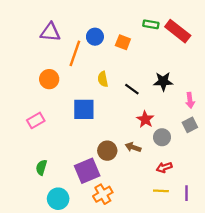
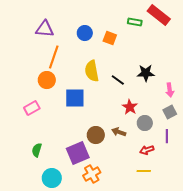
red rectangle: (178, 31) -> (159, 15), moved
orange line: (75, 53) -> (54, 57), moved
orange circle: (49, 79) -> (47, 80), moved
yellow semicircle: (103, 79) -> (92, 71), size x1.5
purple line: (187, 193) -> (167, 136), moved

